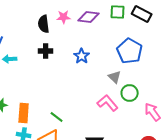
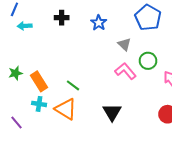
gray triangle: (115, 77) -> (124, 44), moved
orange rectangle: (24, 113) -> (39, 81), turned -36

